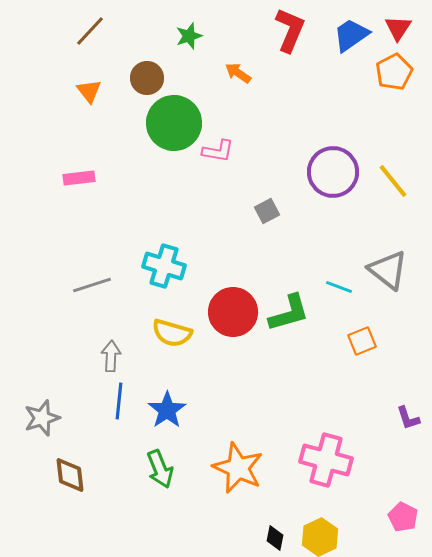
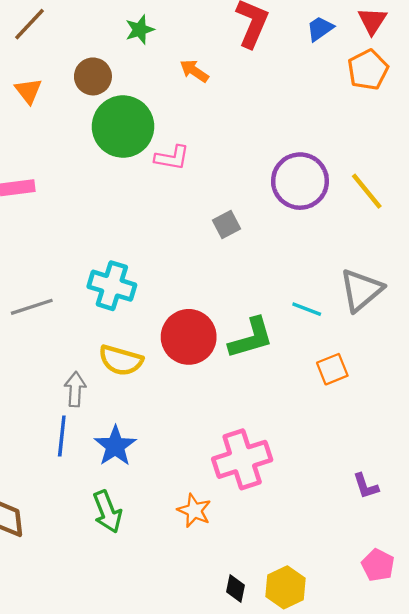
blue trapezoid: (351, 35) -> (320, 29), size x0.7
gray triangle: (388, 270) -> (361, 290), turned 42
gray arrow: (111, 356) -> (75, 389), moved
purple L-shape: (408, 418) -> (366, 486), moved
pink cross: (326, 460) -> (242, 459), moved, turned -33
orange star: (238, 468) -> (194, 511), size x0.6

